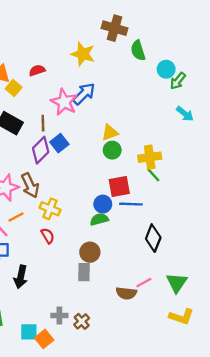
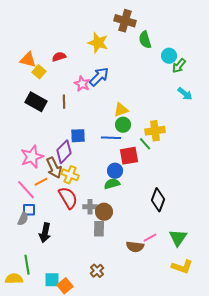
pink star: (64, 102) -> (82, 84), size x0.7
blue square: (59, 143) -> (78, 136), moved, turned 35
purple diamond: (41, 150) -> (64, 152), moved
green line: (153, 175) -> (145, 144), moved
brown arrow: (30, 185) -> (54, 168), moved
blue line: (131, 204) -> (111, 138), moved
red semicircle: (48, 236) -> (68, 198), size x1.6
gray cross: (59, 316) -> (90, 207), moved

